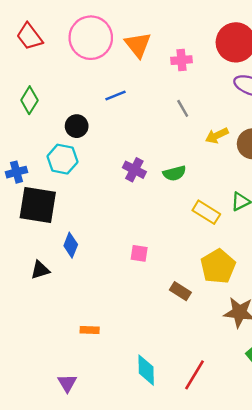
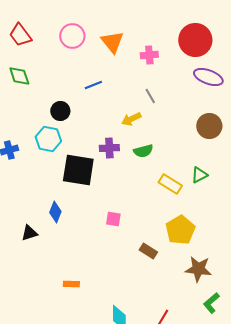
pink circle: (91, 38) -> (72, 36), size x0.7
green diamond: (29, 100) -> (19, 76), moved, turned -50
yellow arrow: (217, 136) -> (131, 119), moved
purple cross: (134, 170) -> (109, 148), turned -30
black square: (38, 205) -> (78, 170), moved

